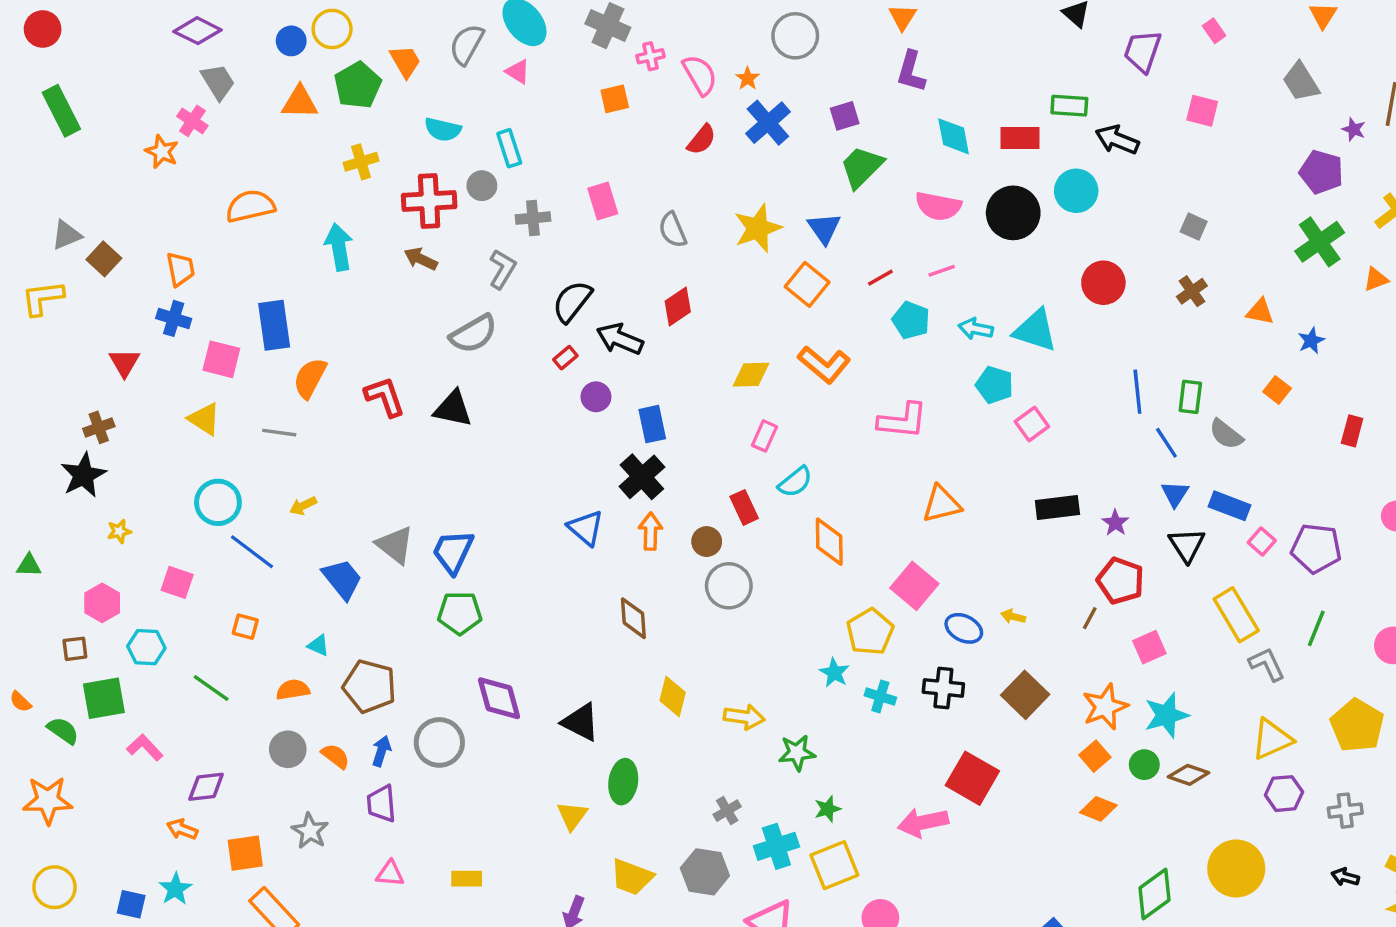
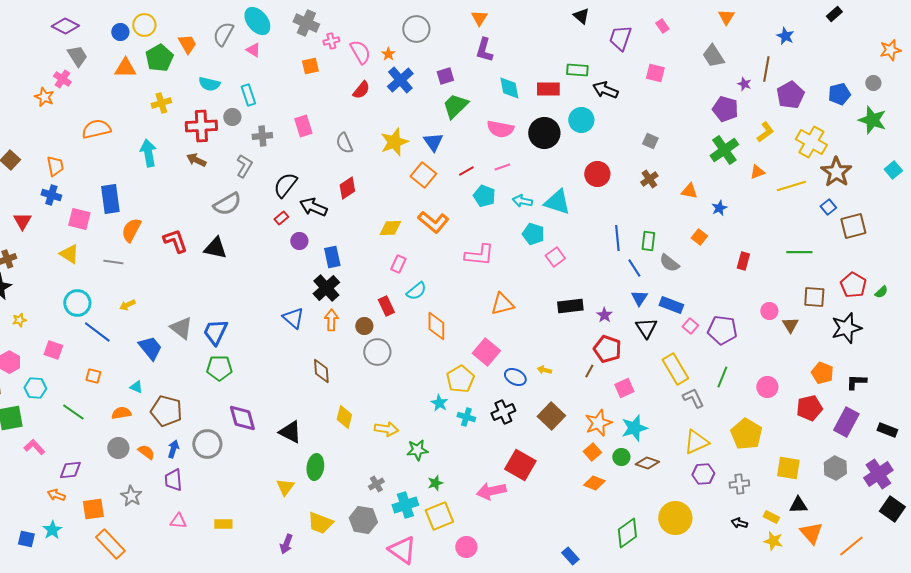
black cross: (943, 688) -> (503, 412), turned -30

